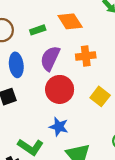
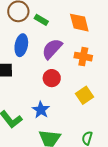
green rectangle: (38, 30) -> (41, 20), moved, turned 32
red circle: (60, 89) -> (52, 78), size x0.7

